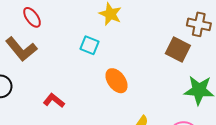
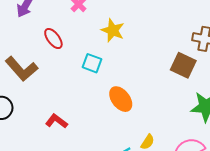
red ellipse: (32, 17) -> (53, 39), moved

